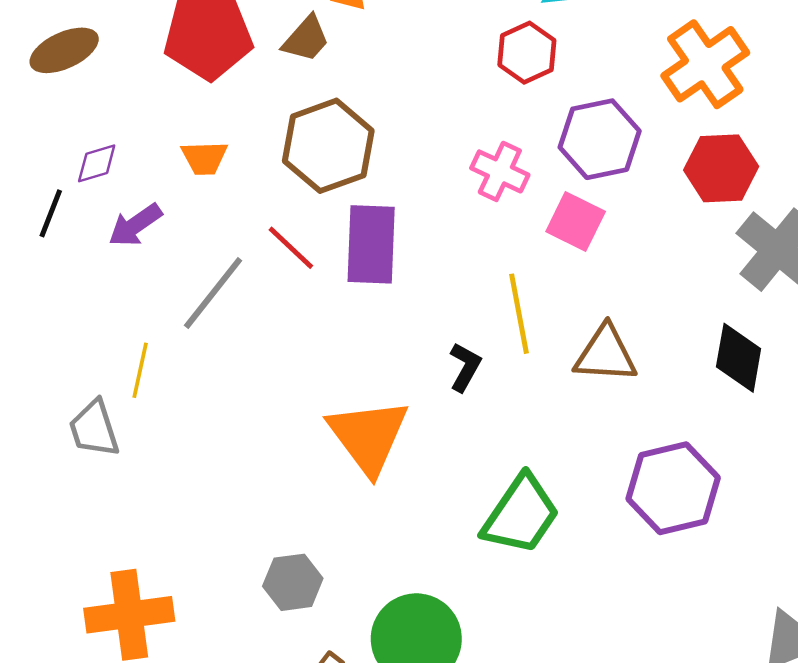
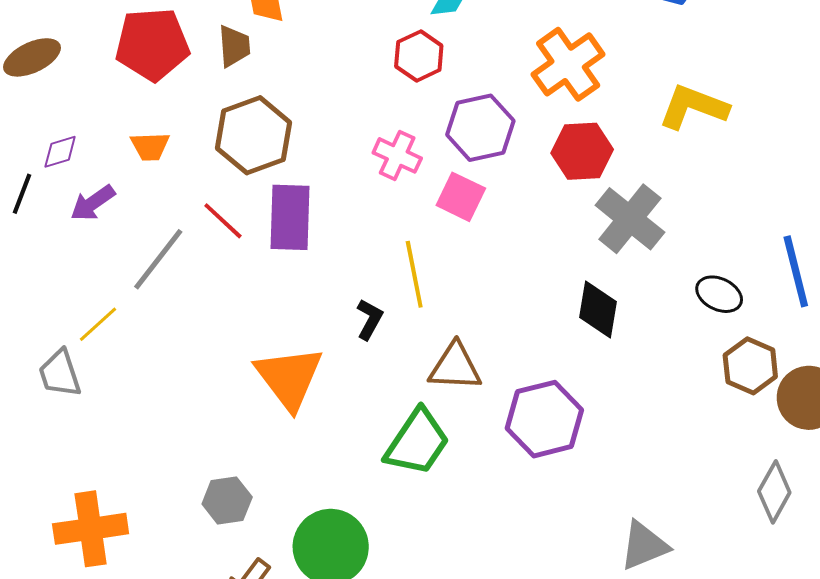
brown trapezoid: (306, 39) -> (234, 46), turned -45
brown triangle: (606, 354) -> (455, 367), moved
yellow line: (140, 370) -> (98, 324), turned 36

